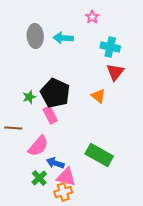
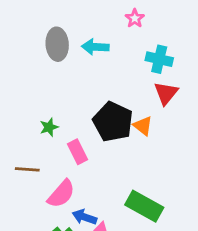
black pentagon: (55, 93) -> (113, 122), moved

